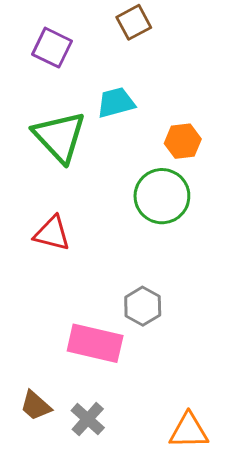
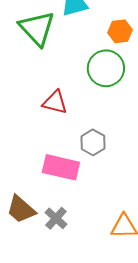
red triangle: (52, 233) -> (55, 102), moved
brown trapezoid: (36, 406) -> (21, 209), size x1.4

